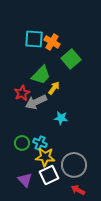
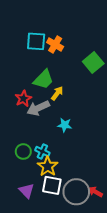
green square: (71, 59) -> (93, 63), moved
yellow star: (45, 157) -> (48, 166), turned 30
gray circle: (74, 165) -> (76, 192), moved
white square: (49, 175) -> (52, 185), turned 36
red arrow: (78, 190) -> (95, 192), moved

